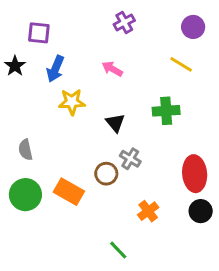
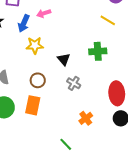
pink arrow: (112, 69) -> (44, 13), moved, turned -48
brown circle: (106, 174) -> (38, 80), moved
orange rectangle: (69, 192) -> (33, 105), turned 72

